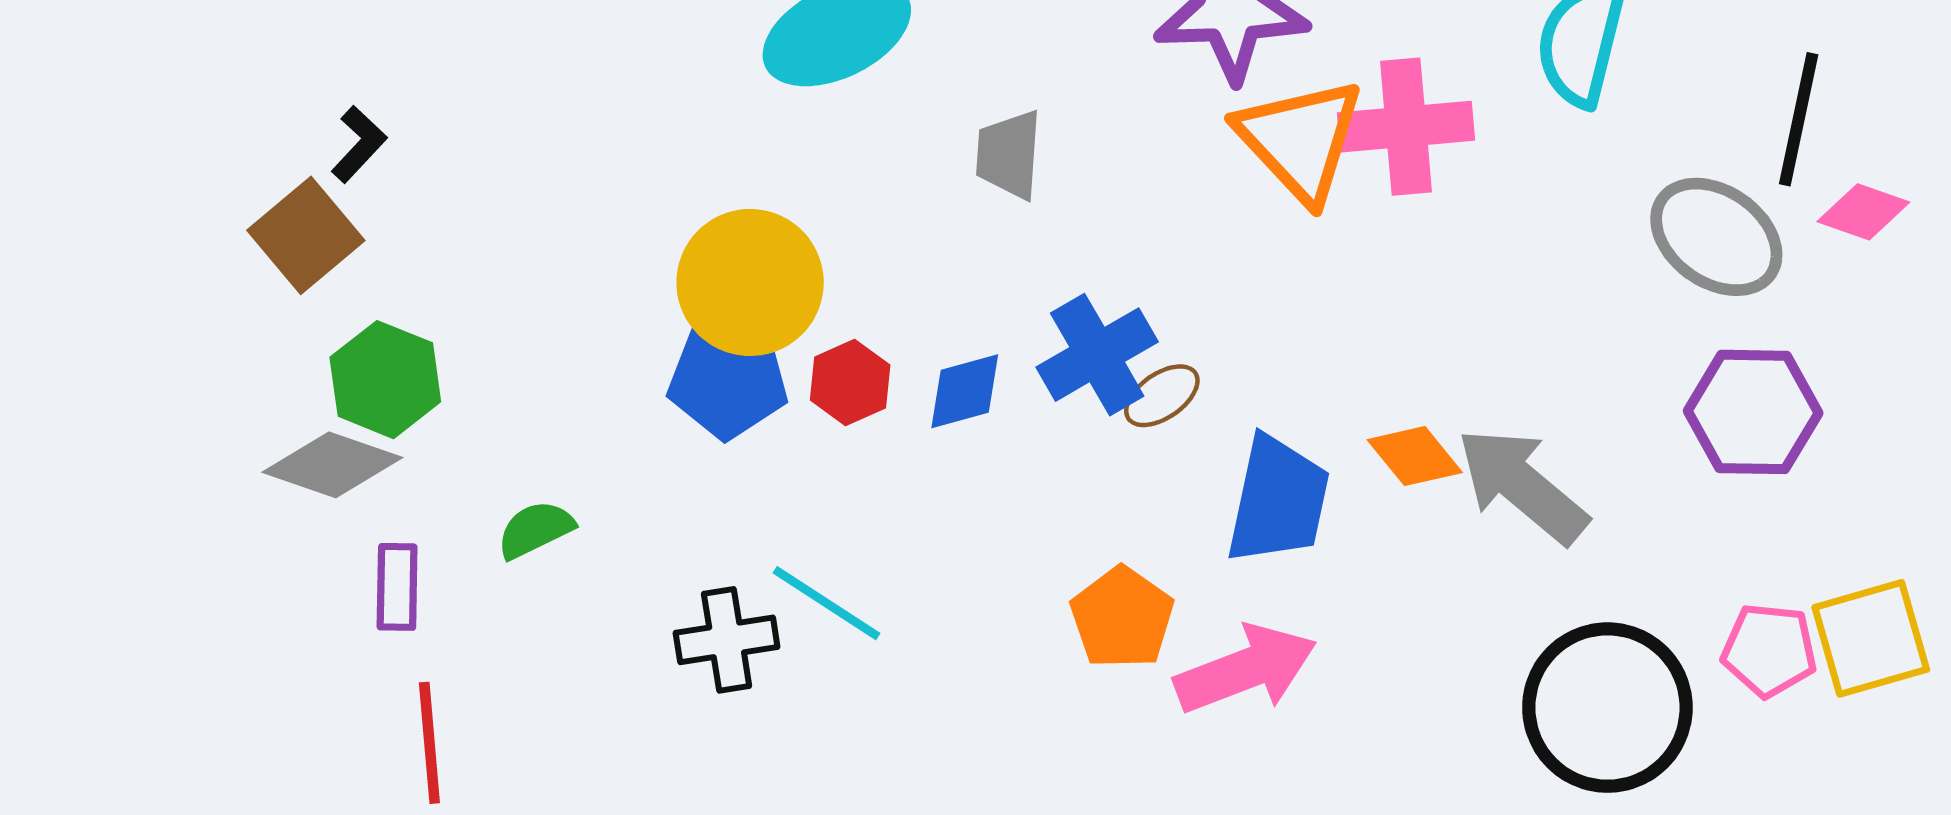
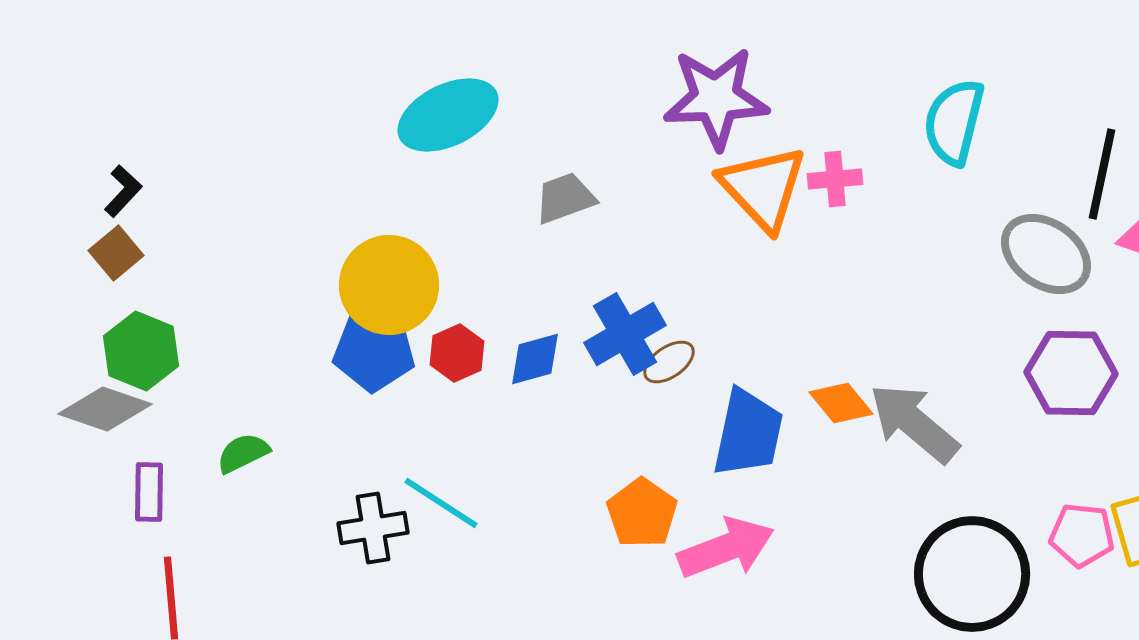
pink cross: (1406, 127) -> (835, 179), size x0.6
gray trapezoid: (1009, 155) -> (565, 198), turned 66
brown square: (306, 235) -> (116, 253), moved, size x0.7

